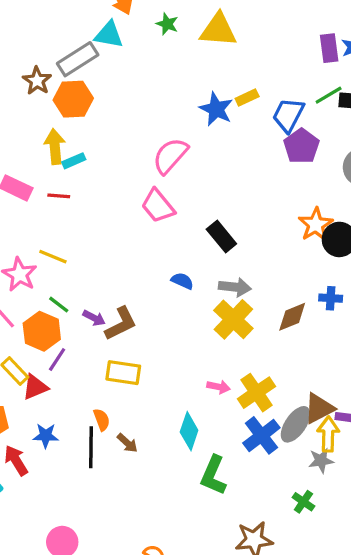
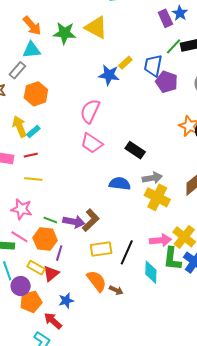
green star: (167, 24) -> (64, 33), size x1.6
yellow triangle: (218, 30) -> (96, 27), turned 40
gray rectangle: (78, 59) -> (17, 70), size x0.7
orange hexagon: (73, 99) -> (36, 94), moved
yellow line: (53, 257) -> (33, 179), moved
blue semicircle: (182, 281) -> (120, 184), size x1.5
purple arrow: (94, 318) -> (74, 222), size x1.5
pink arrow: (218, 387) -> (160, 240), size x1.5
orange semicircle: (102, 420) -> (97, 281), size x1.6
black line: (91, 447) -> (127, 252), moved, turned 40
green L-shape: (213, 475) -> (172, 259), moved

